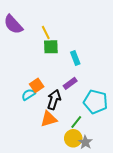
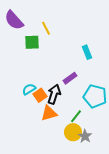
green square: (51, 47) -> (32, 42), moved
cyan rectangle: (75, 58) -> (87, 52), moved
orange square: (37, 85) -> (40, 95), moved

